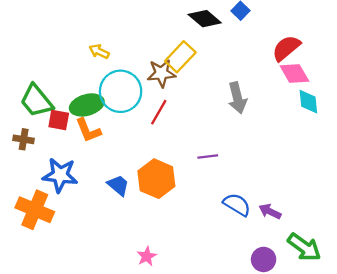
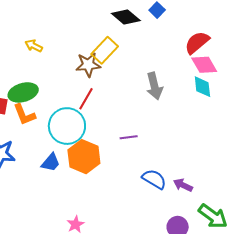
cyan circle: (121, 91) -> (67, 126), moved
cyan diamond: (308, 102) -> (202, 87), moved
blue trapezoid: (118, 185) -> (51, 162), turned 90

